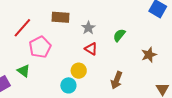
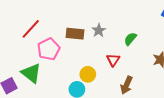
brown rectangle: (61, 17) -> (75, 34), moved
red triangle: (91, 49) -> (113, 60), moved, turned 32
green triangle: (24, 71) -> (31, 73), size x1.5

